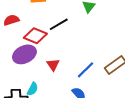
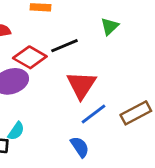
red triangle: (53, 65) -> (81, 85), moved, size x1.6

